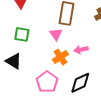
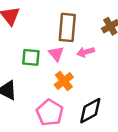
green square: (22, 34) -> (31, 57), moved
pink arrow: (81, 50) -> (86, 52), moved

